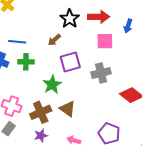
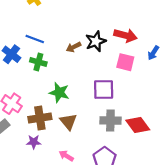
black star: (70, 19) -> (96, 41), moved
purple square: (70, 62) -> (104, 90), moved
gray cross: (101, 73) -> (110, 120), moved
green star: (52, 85) -> (59, 93), turned 30

